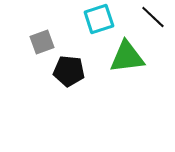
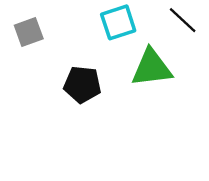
gray square: (42, 42) -> (29, 32), moved

